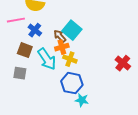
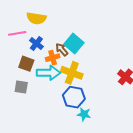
orange cross: (62, 47) -> (53, 58), moved
cyan arrow: (47, 59) -> (49, 73), turned -55
yellow cross: (70, 59) -> (72, 73), size x1.5

